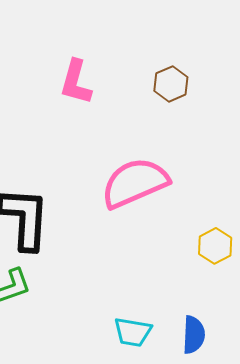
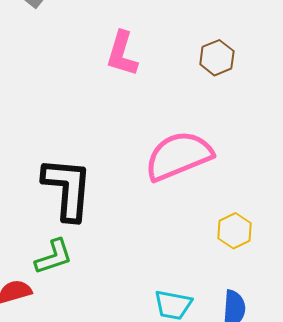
yellow hexagon: (215, 246) -> (235, 231), moved

